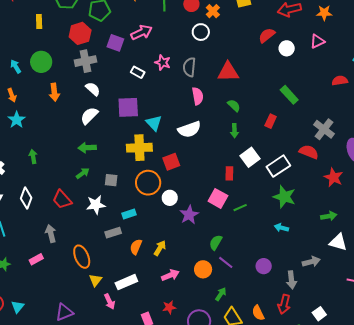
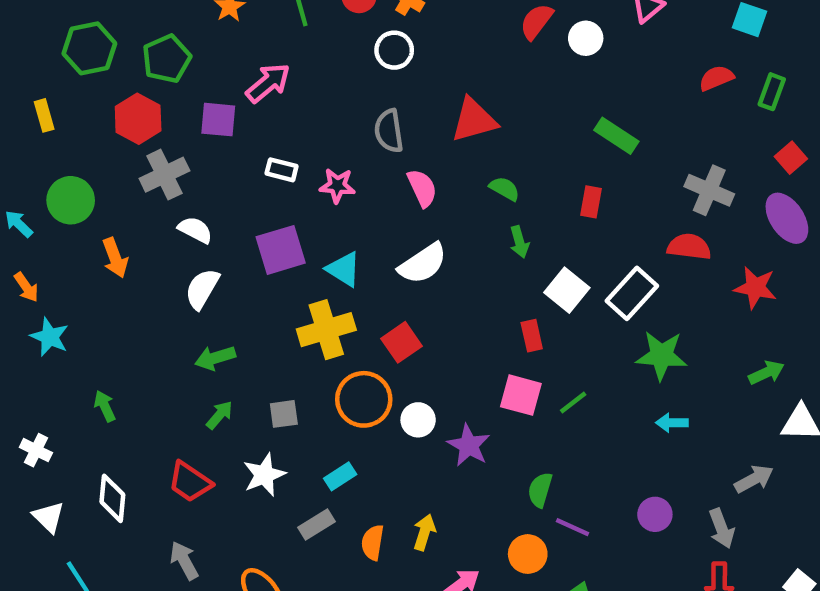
pink star: (163, 63) -> (337, 186), moved

